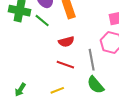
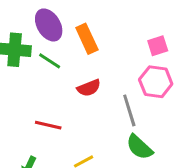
red line: (65, 65) -> (48, 125), moved

